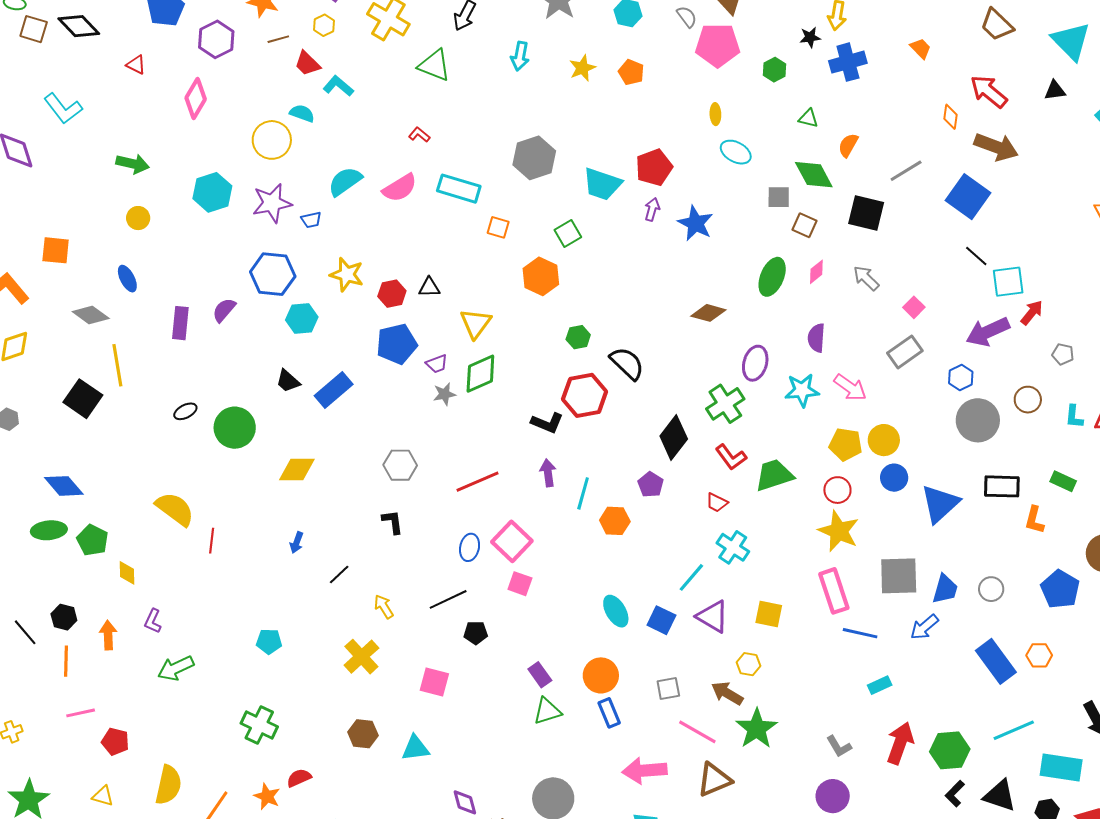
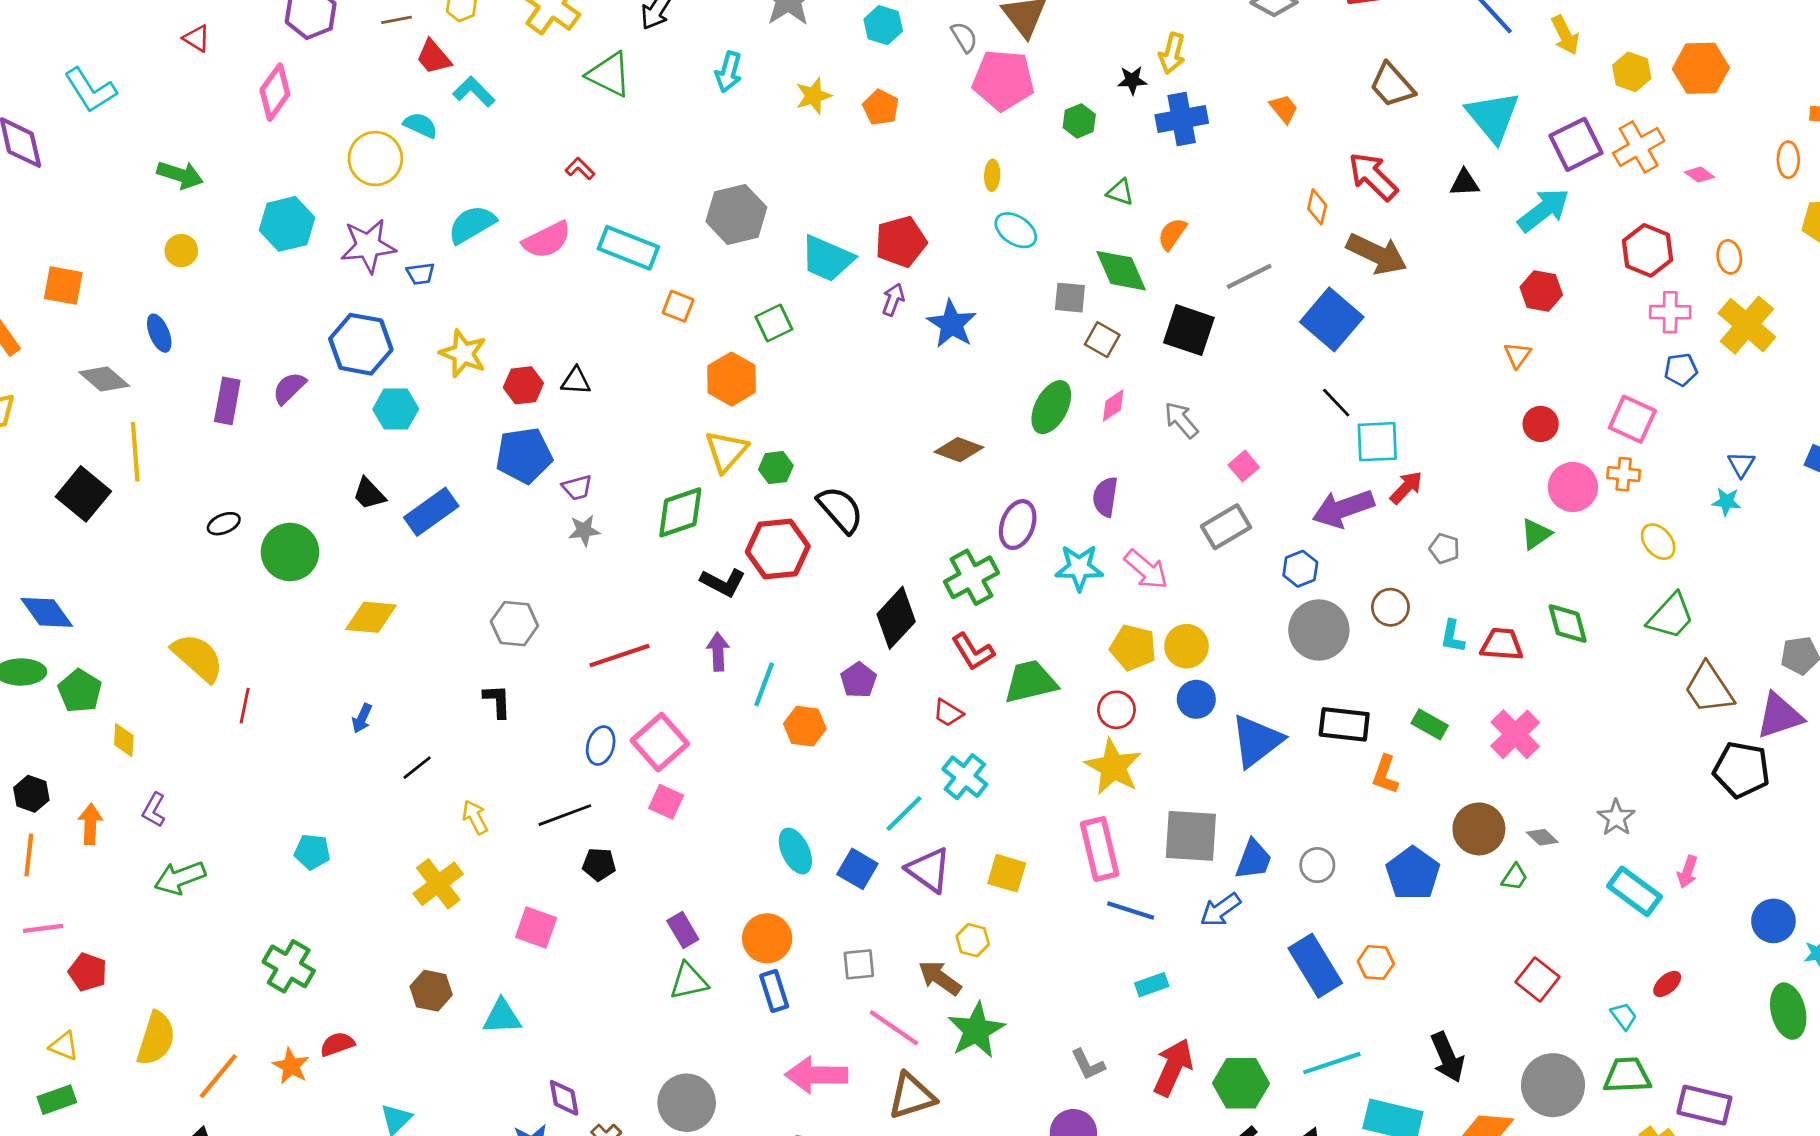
yellow triangle: (476, 323) -> (726, 451), moved
green diamond: (480, 374) -> (680, 512), moved

